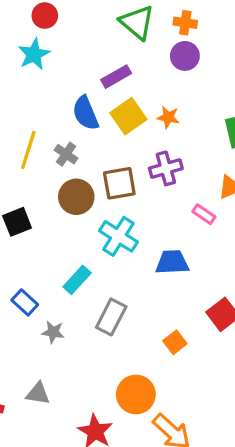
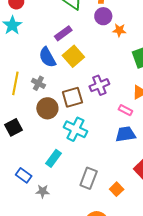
orange star: (168, 117) -> (119, 30), moved
blue trapezoid: (172, 262) -> (125, 134), moved
gray rectangle: (111, 317) -> (89, 178), moved

